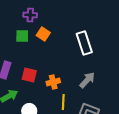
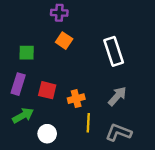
purple cross: (30, 15) -> (59, 13), moved
green square: (22, 36) -> (27, 53), moved

